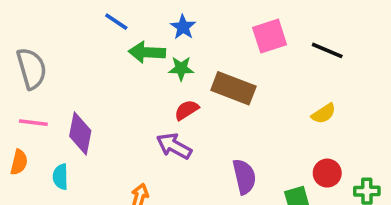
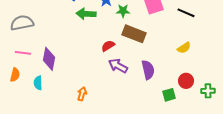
gray semicircle: (32, 69) -> (22, 23), turned -85
green star: (181, 69) -> (123, 11), moved
purple arrow: (174, 146) -> (118, 66), moved
purple semicircle: (244, 177) -> (148, 70), moved

